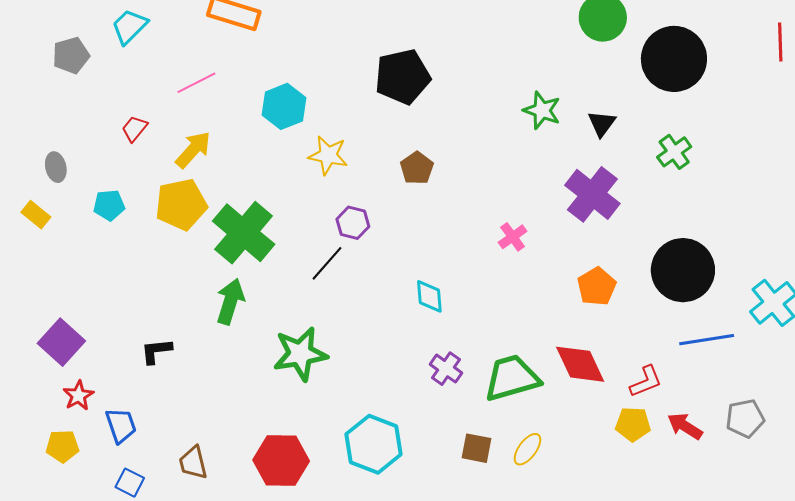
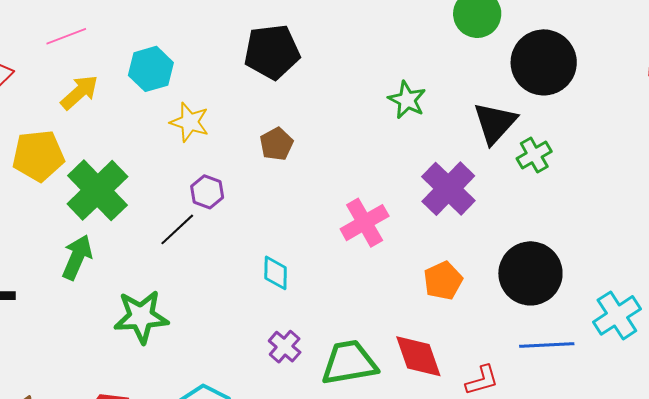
black triangle: (602, 124) -> (495, 123), moved, size x1.6
yellow arrow: (193, 150) -> (79, 92), moved
pink cross: (513, 237) -> (365, 223), size x1.6

